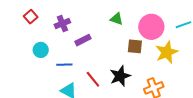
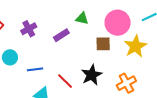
purple rectangle: (83, 40) -> (61, 35), moved

